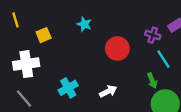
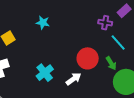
red circle: (117, 48) -> (88, 58), moved
cyan cross: (68, 88) -> (45, 73), moved

